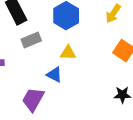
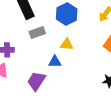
blue triangle: (54, 75) -> (55, 62), turned -32

